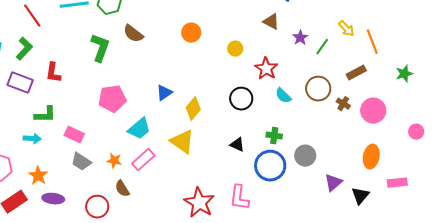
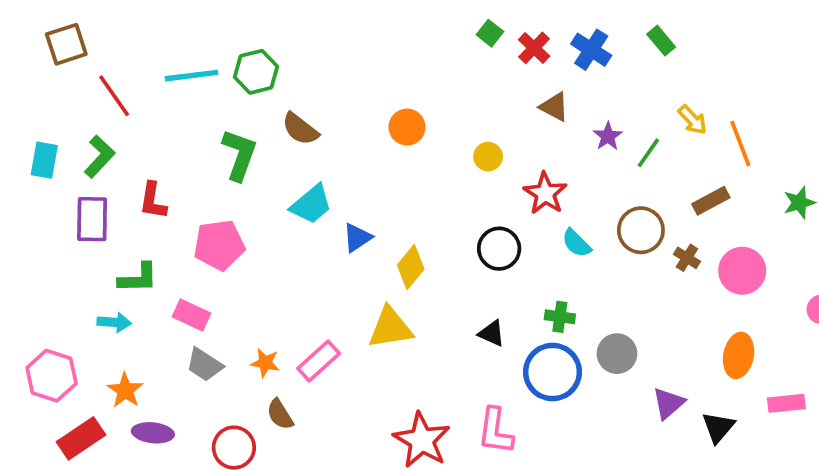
purple rectangle: (20, 83) -> (92, 219), turned 70
pink pentagon: (112, 99) -> (219, 245), moved
cyan trapezoid: (139, 129) -> (311, 204), moved
yellow triangle: (182, 142) -> (390, 328), turned -44

